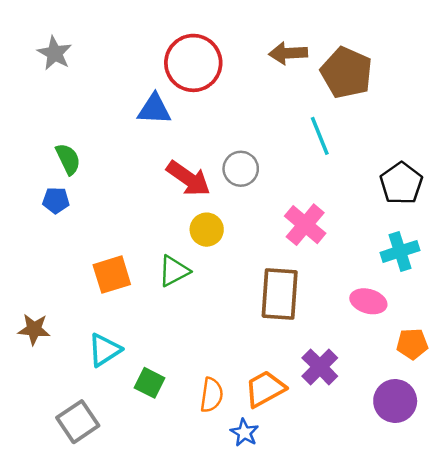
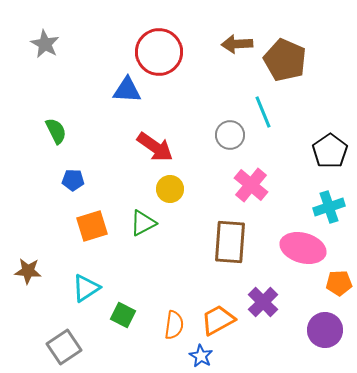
gray circle: (241, 169) -> (230, 135), moved
blue pentagon: (56, 200) -> (73, 180), moved
pink ellipse: (368, 301) -> (303, 248), size x1.5

